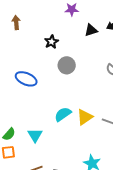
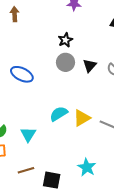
black triangle: (91, 30) -> (90, 66), moved, turned -32
black star: (52, 42) -> (65, 40), moved

